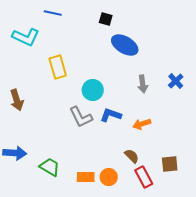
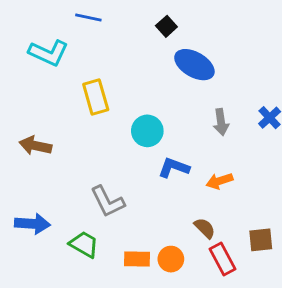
black square: (106, 19) -> (166, 26), turned 32
brown arrow: (17, 100) -> (35, 146), turned 120
gray L-shape: (81, 117) -> (108, 202), moved

